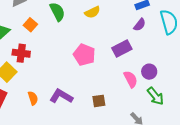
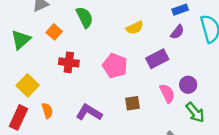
yellow semicircle: (92, 12) -> (135, 28), moved
red cross: (21, 53) -> (69, 62), moved
orange semicircle: (33, 98) -> (47, 111), moved
brown square: (99, 101) -> (133, 103), moved

